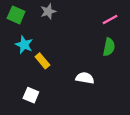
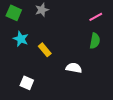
yellow rectangle: (42, 61) -> (45, 50), moved

